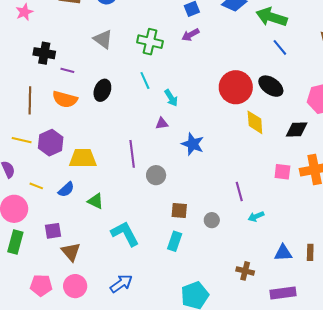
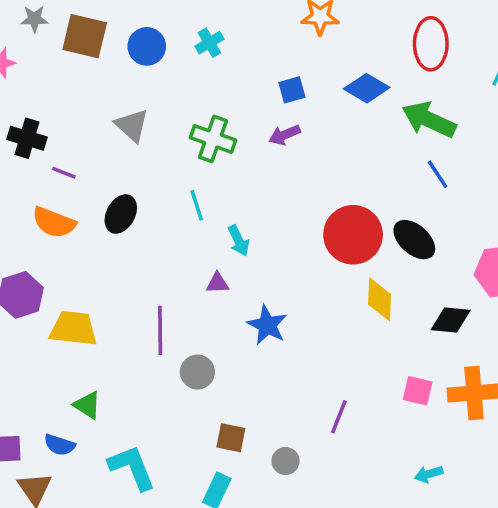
blue semicircle: (66, 189) -> (60, 445), moved, turned 54
purple line: (239, 192) -> (339, 417), turned 30
cyan arrow: (256, 216) -> (429, 474), moved

